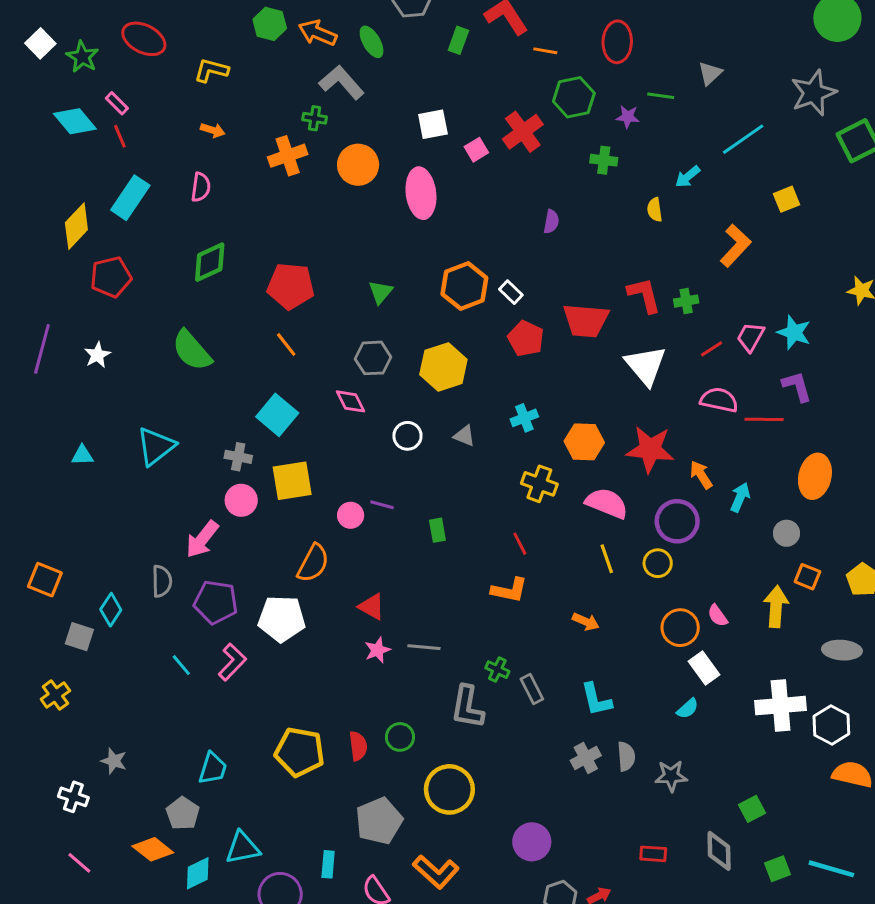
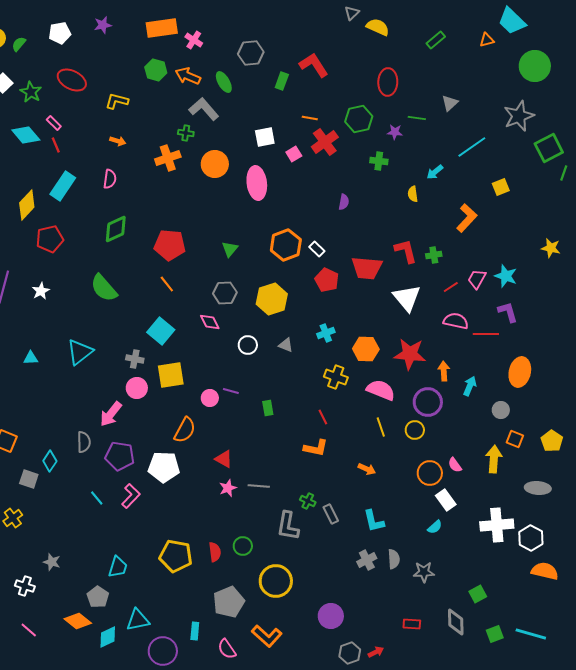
orange line: (545, 51) -> (310, 118), moved
orange arrow: (701, 475) -> (444, 371), turned 30

